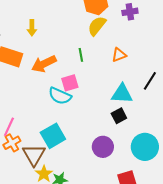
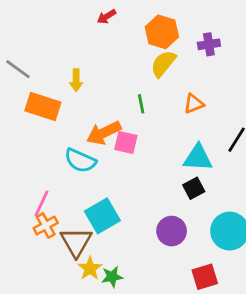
yellow arrow: (32, 28) -> (76, 80), moved
orange arrow: (44, 64) -> (104, 133), moved
pink square: (70, 83) -> (126, 143), turned 30
cyan semicircle: (60, 96) -> (80, 160), moved

